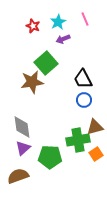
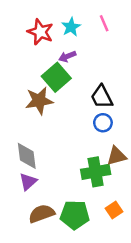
red star: (33, 26) -> (40, 32), size x1.5
purple arrow: (63, 39) -> (67, 56), moved
orange square: (96, 154) -> (114, 210), moved
green pentagon: (50, 157) -> (75, 215), moved
brown semicircle: (18, 176) -> (42, 214), moved

